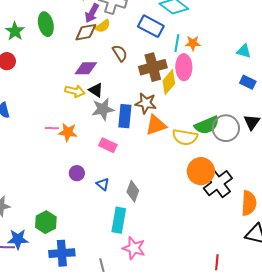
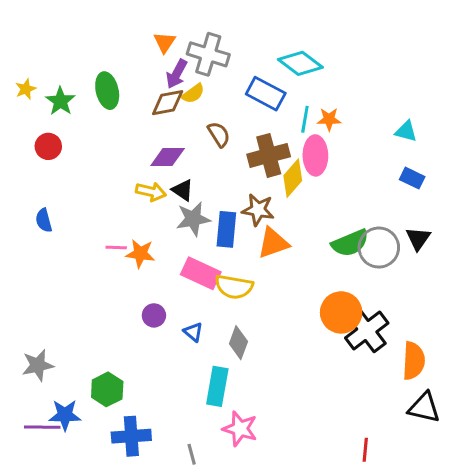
yellow semicircle: (185, 137) -> (234, 287), moved
pink rectangle: (108, 145) -> (201, 273), size x1.4

